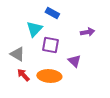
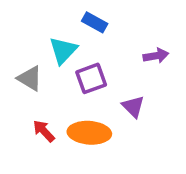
purple square: (50, 45) -> (91, 78), turned -30
gray triangle: (17, 54) -> (30, 78), moved

